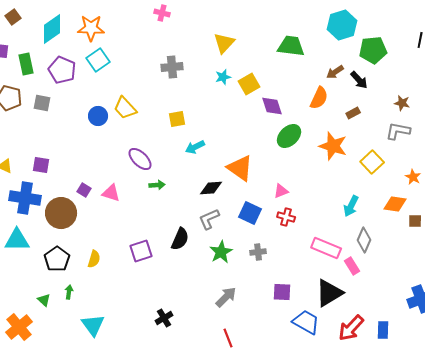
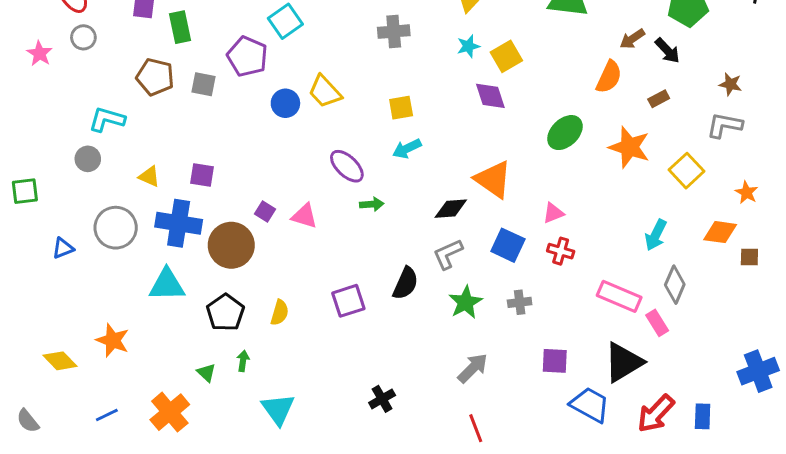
purple pentagon: (62, 70) -> (247, 56), moved
purple diamond: (272, 106) -> (490, 96), moved
cyan arrow: (195, 147) -> (407, 149), moved

